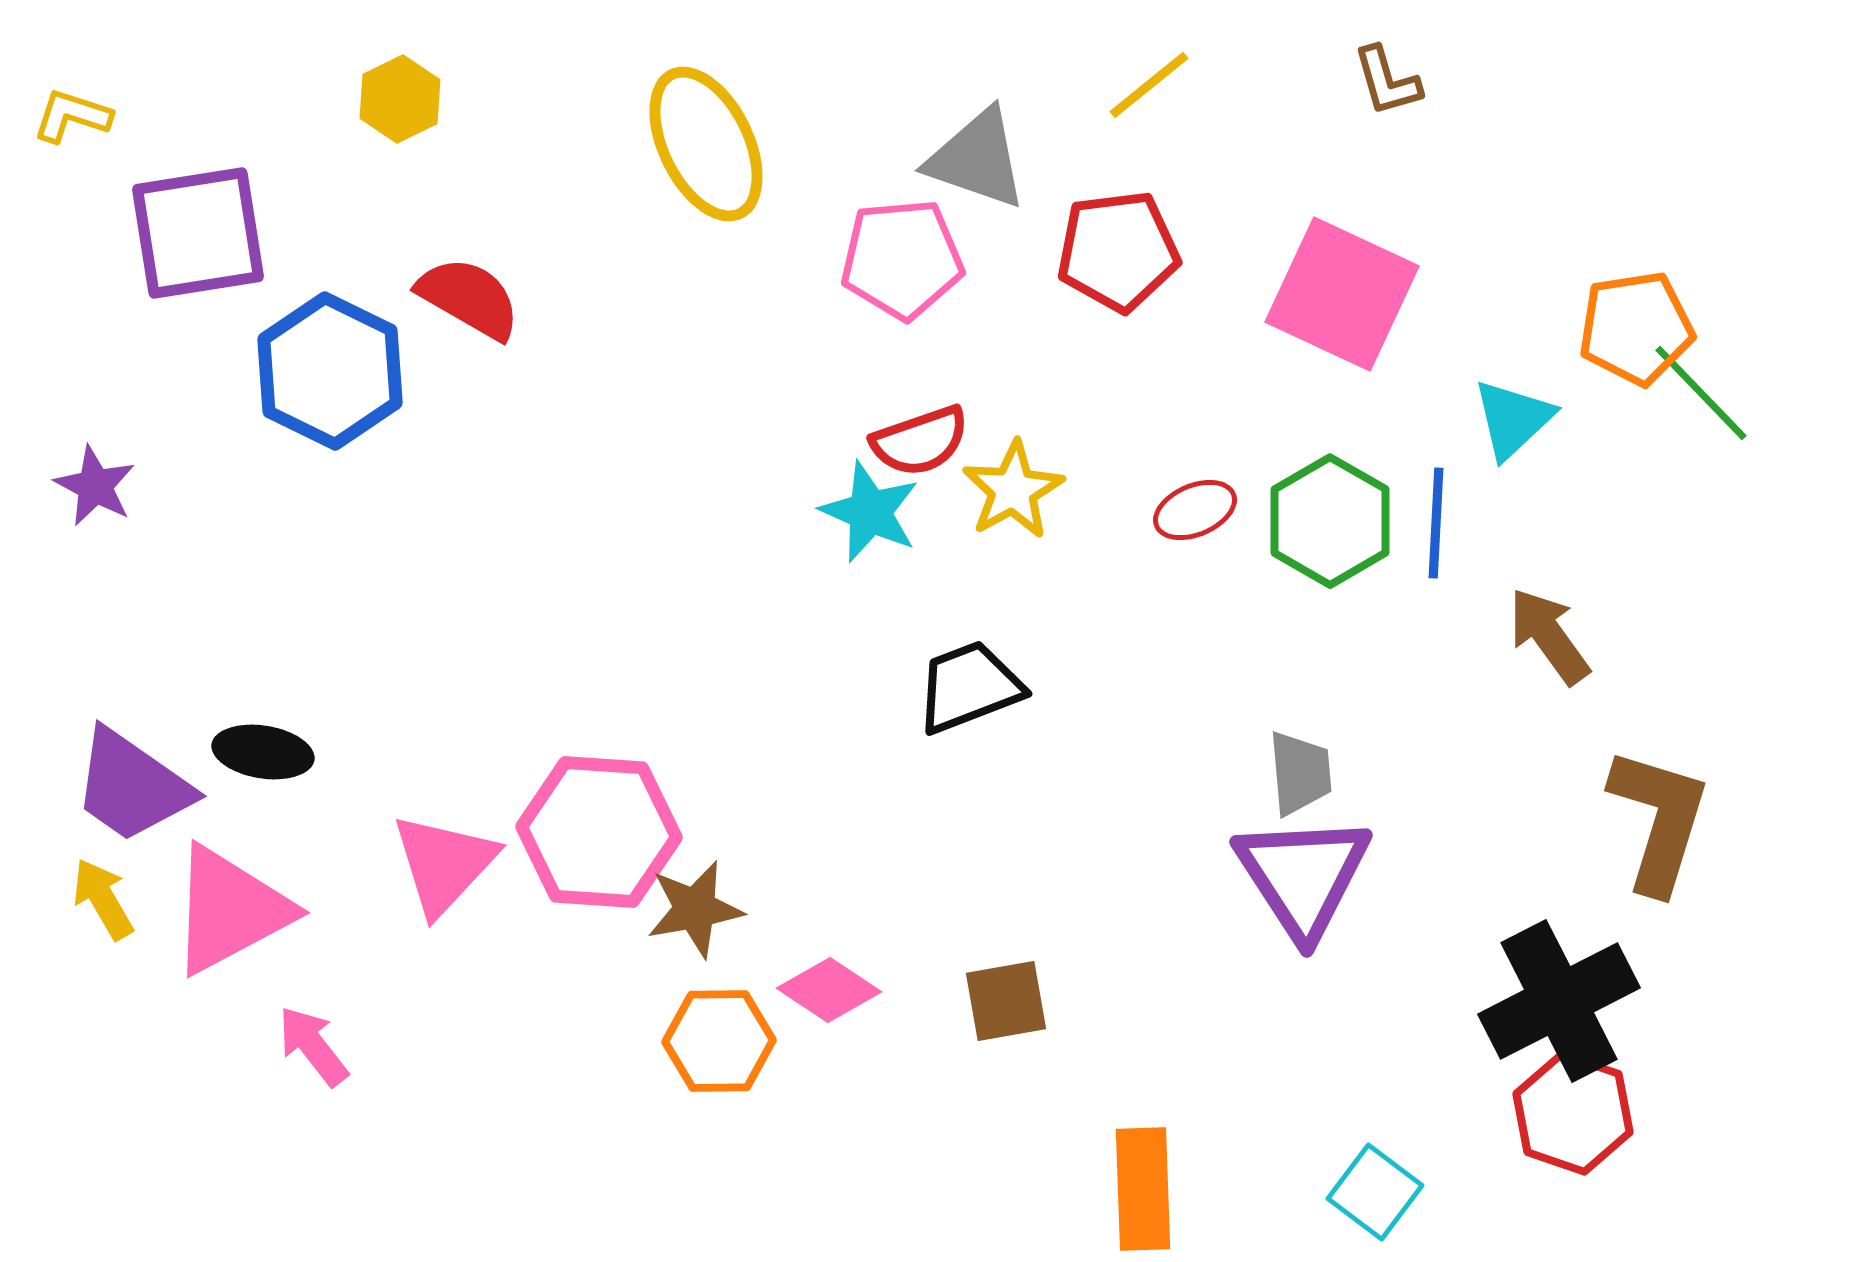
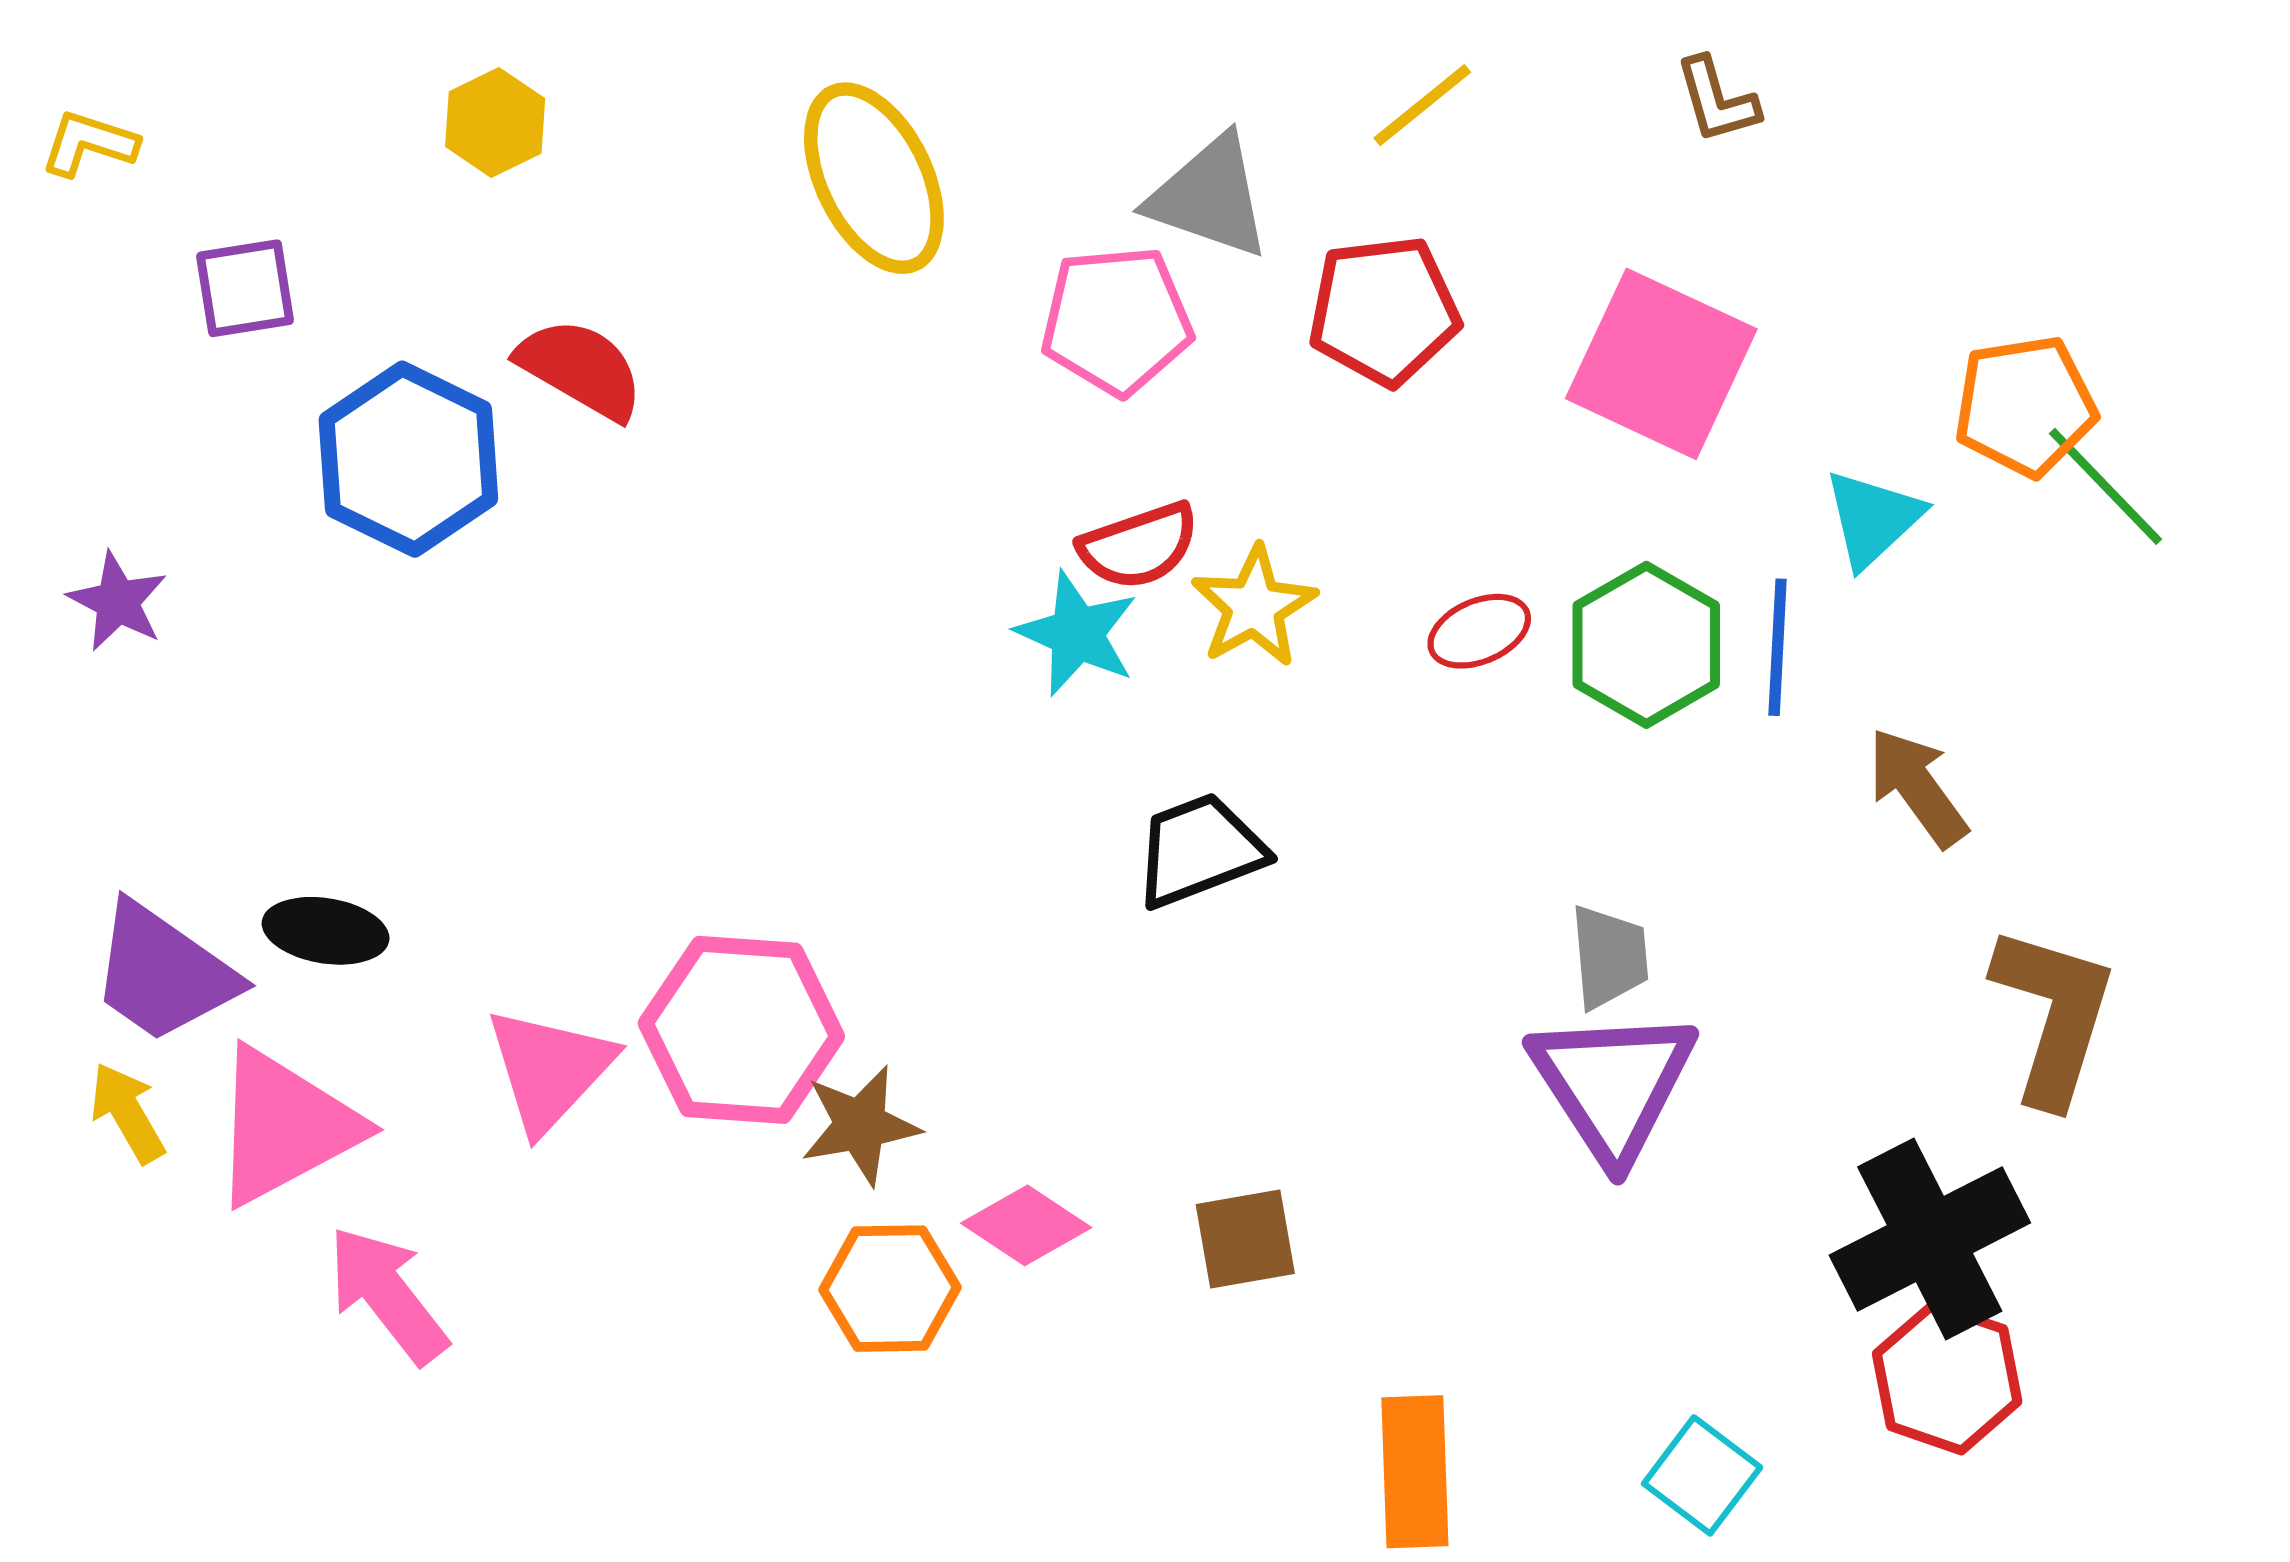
purple square: (198, 233) -> (245, 288), size x0.6
pink arrow: (313, 1046) -> (387, 1295), size x1.4

